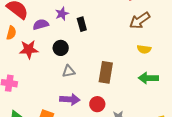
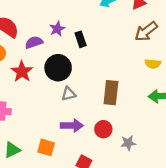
black circle: (61, 48) -> (58, 68), size x1.5
red star: (29, 49) -> (22, 72), turned -30

